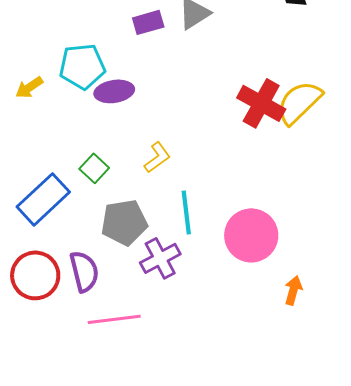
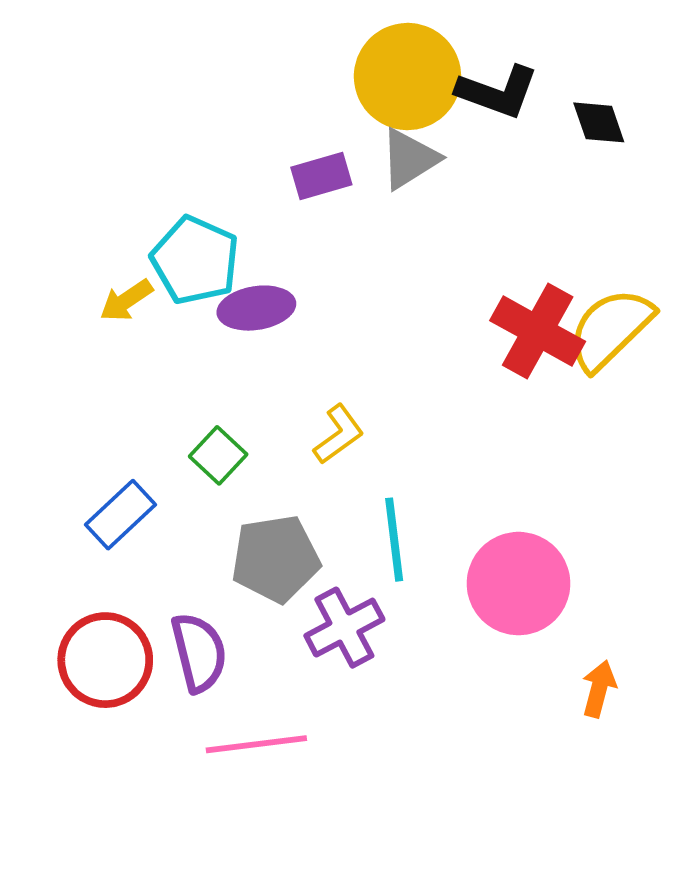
cyan pentagon: (82, 66) -> (195, 260), turned 30
yellow arrow: (29, 87) -> (126, 300), moved
blue rectangle: (43, 199) -> (121, 515), size x0.7

